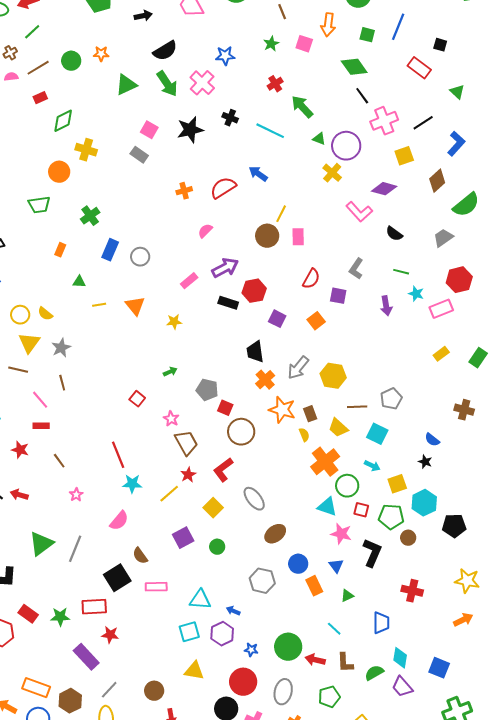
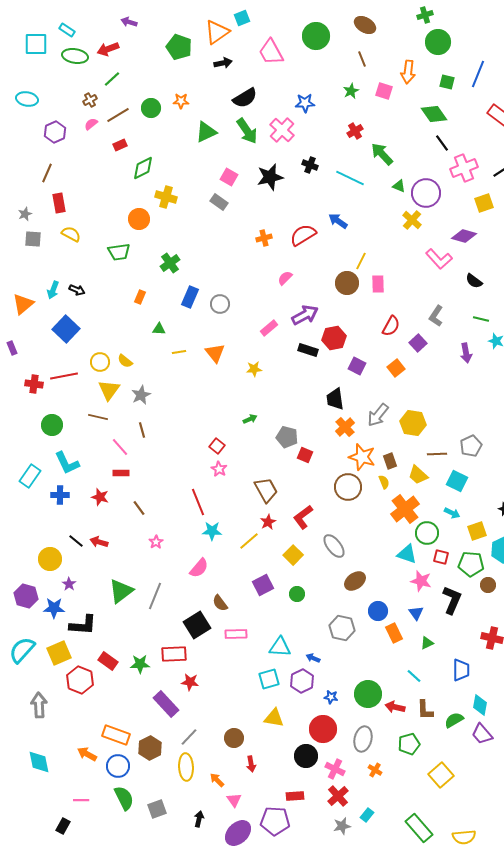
pink semicircle: (11, 77) -> (91, 124), turned -32
purple square: (338, 296) -> (418, 343), turned 36
pink star: (171, 419) -> (219, 469), moved
brown circle: (241, 432) -> (348, 487), moved

